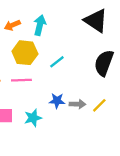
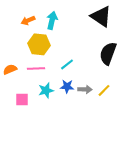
cyan line: (57, 62) -> (67, 64), moved
cyan star: (33, 118) -> (46, 90), moved

